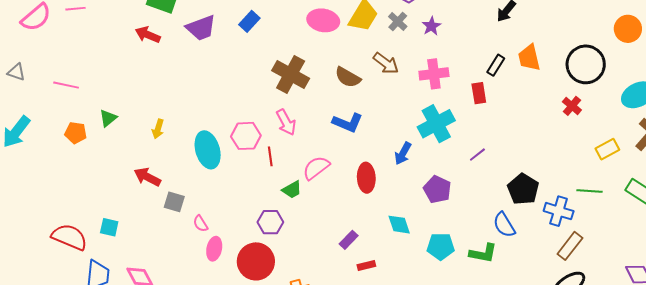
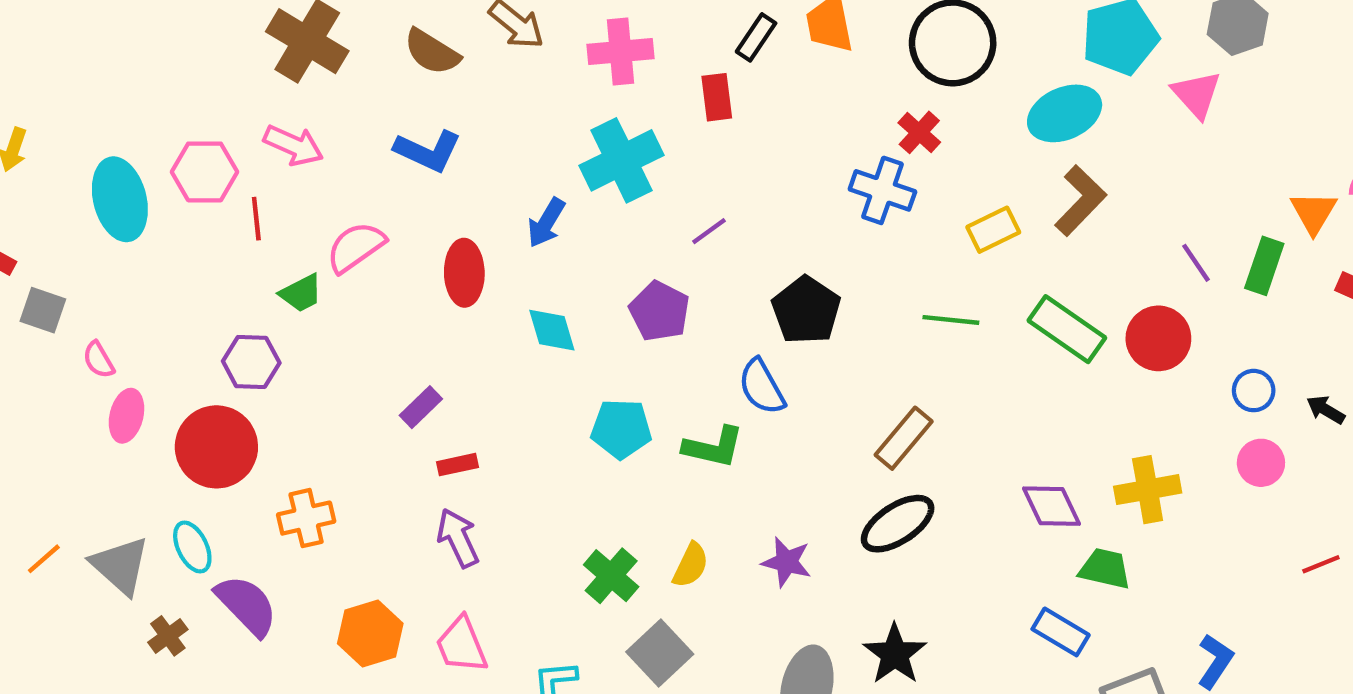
pink arrow: (286, 122) -> (293, 145), turned -40
purple pentagon: (437, 189) -> (659, 311), moved
blue cross: (559, 211) -> (882, 190), moved
cyan diamond: (399, 225) -> (552, 330), moved

